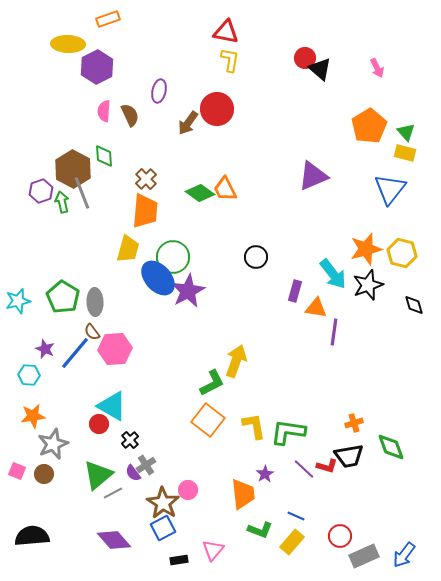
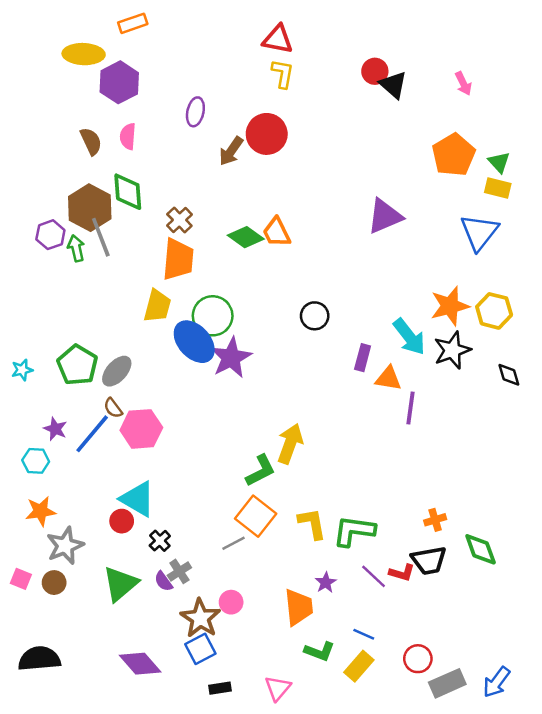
brown semicircle: (130, 115) -> (91, 141), moved
green diamond: (104, 156) -> (128, 192), size x1.4
cyan star: (18, 301) -> (22, 370), size x0.7
gray ellipse: (95, 302) -> (117, 371), turned 44
gray line: (113, 493) -> (234, 543), moved
pink triangle: (213, 550) -> (278, 688), moved

